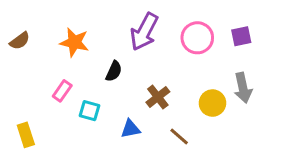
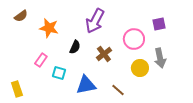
pink circle: (197, 38) -> (134, 39), moved
brown semicircle: (20, 41) -> (21, 16), moved
brown cross: (158, 97) -> (104, 54), moved
blue triangle: (131, 129) -> (86, 85), size x1.5

